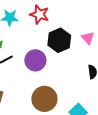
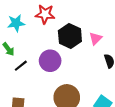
pink triangle: (88, 38) -> (96, 38), moved, turned 40

